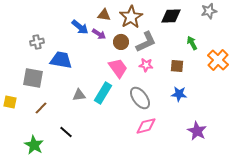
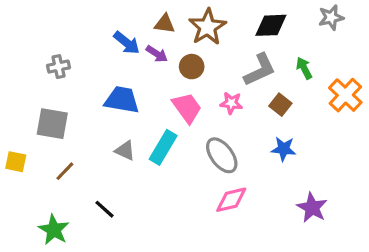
gray L-shape: (146, 42) -> (260, 70), moved
blue trapezoid: (61, 60) -> (122, 100), moved
brown square: (177, 66) -> (280, 105), turned 32
gray triangle: (79, 95) -> (125, 151), turned 32

